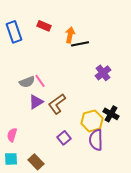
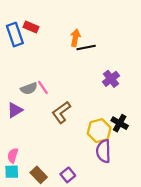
red rectangle: (44, 26) -> (31, 27), moved
purple triangle: (36, 102) -> (15, 110), moved
pink semicircle: (12, 135) -> (13, 155), moved
purple square: (64, 138) -> (68, 175), moved

